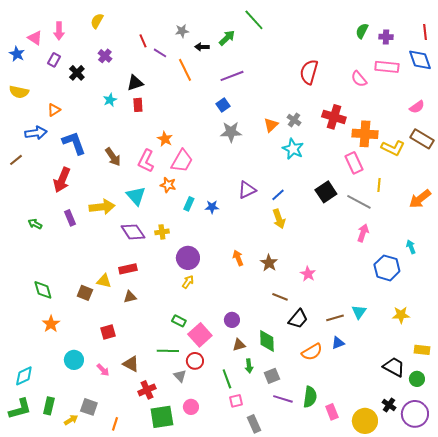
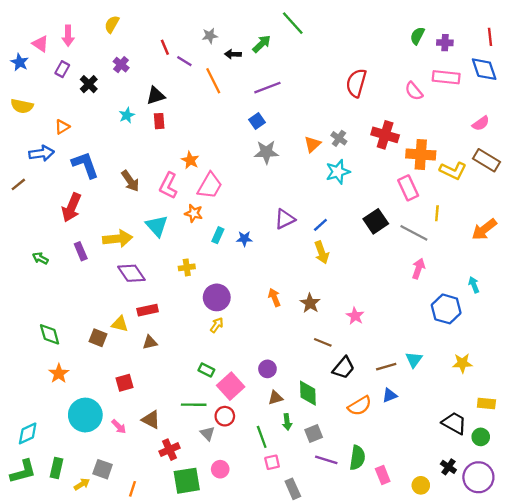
cyan star: (293, 149) -> (338, 172), turned 30
purple diamond: (133, 232) -> (131, 273), moved
cyan circle: (74, 360) -> (85, 415), size x1.5
yellow circle: (365, 421) -> (421, 485), size x0.6

